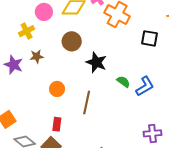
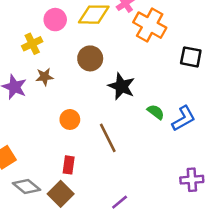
brown line: (87, 103) -> (108, 138), turned -40

